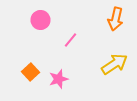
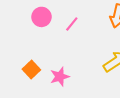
pink line: (70, 40) -> (72, 24), moved

